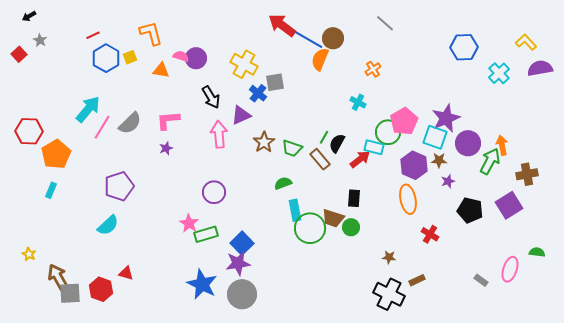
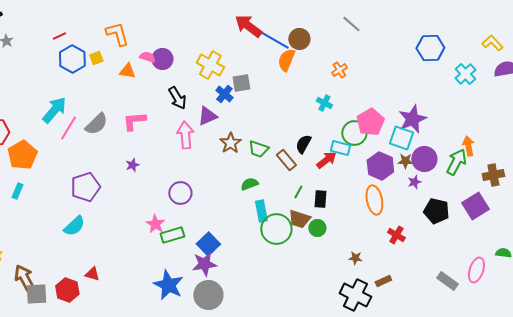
green line: (324, 137) -> (298, 192), moved
purple circle: (468, 143) -> (424, 159), moved
purple star: (166, 148) -> (132, 165), moved
gray rectangle: (481, 280) -> (447, 281), size x1.5

